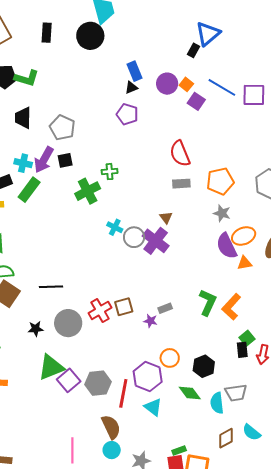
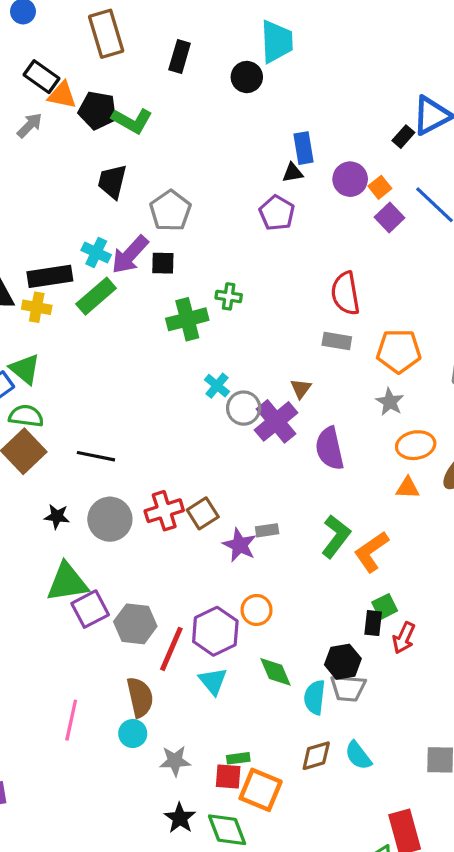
black circle: (90, 36) -> (247, 77), size x0.7
purple semicircle: (227, 246) -> (330, 448), moved
brown square: (124, 307) -> (203, 513), turned -30
purple star: (150, 321) -> (240, 545), size x1.5
black hexagon: (204, 366) -> (343, 662), moved

